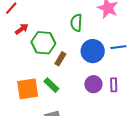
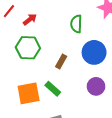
red arrow: (22, 29) -> (30, 19), moved
green hexagon: (43, 43) -> (28, 48), moved

